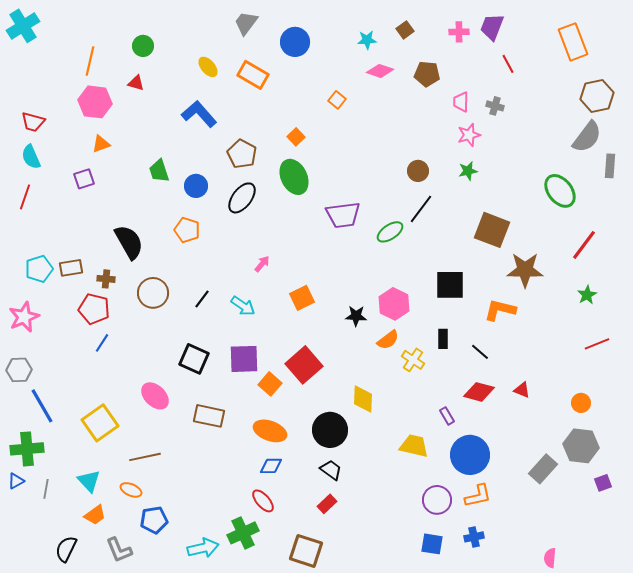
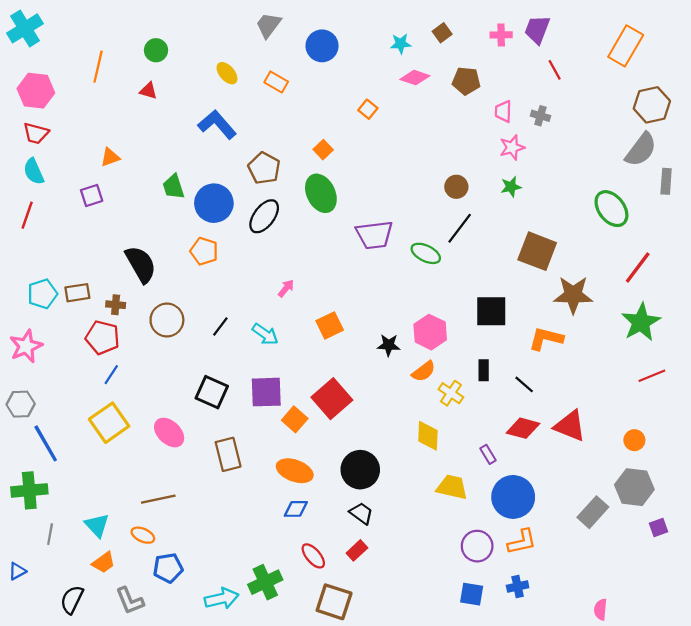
orange rectangle: (573, 42) -> (626, 46), turned 51
orange rectangle: (253, 75) -> (276, 82), size x0.7
pink hexagon: (95, 102) -> (36, 91), moved
blue circle: (196, 186) -> (214, 203), size x1.5
green ellipse: (390, 232) -> (426, 253), turned 60
green star: (587, 295) -> (641, 322), size x1.8
red triangle: (522, 390) -> (570, 426), size x1.8
yellow diamond: (363, 399) -> (428, 436), moved
brown rectangle: (209, 416) -> (228, 454), turned 64
yellow square: (100, 423) -> (109, 423), moved
blue triangle: (16, 481) -> (17, 571), moved
red ellipse: (263, 501) -> (313, 556), moved

